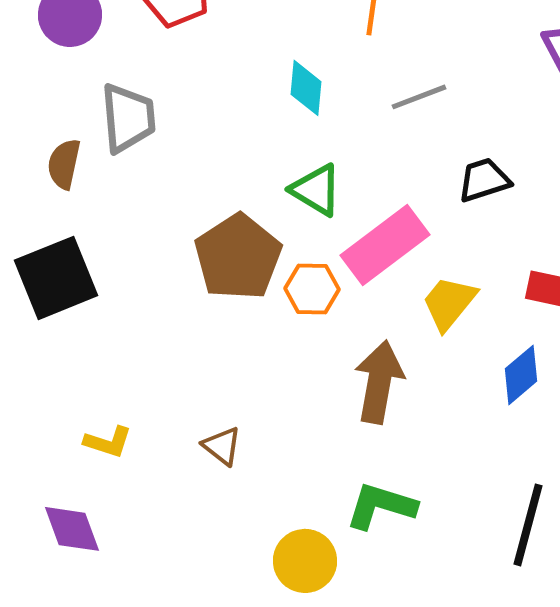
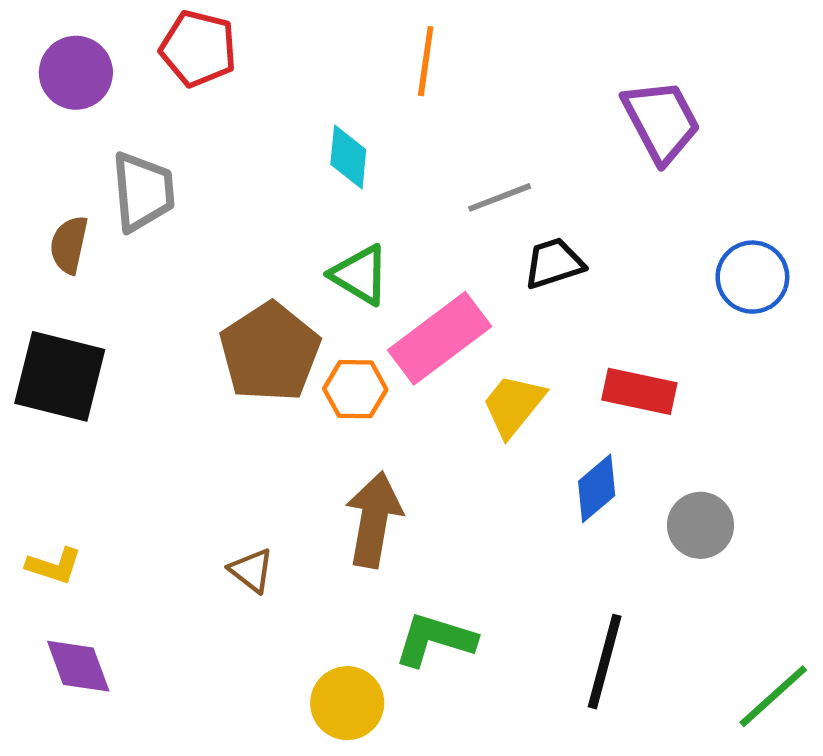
gray line: (419, 97) -> (500, 197), moved
black square: (56, 278) -> (60, 376), turned 36
brown arrow: (379, 382) -> (374, 520), moved
yellow L-shape: (108, 442) -> (54, 566), moved

